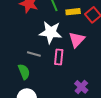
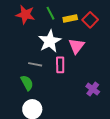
white star: (51, 32) -> (50, 41), turned -30
purple cross: (81, 87) -> (93, 89), moved

